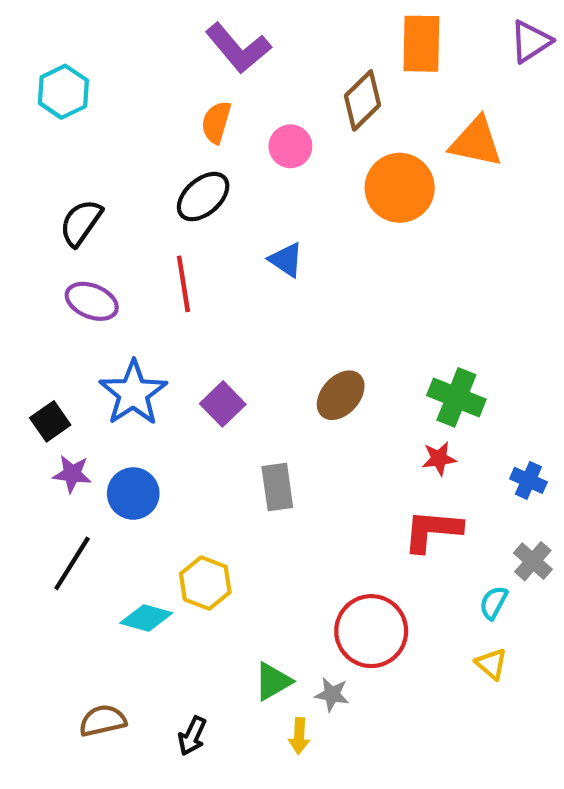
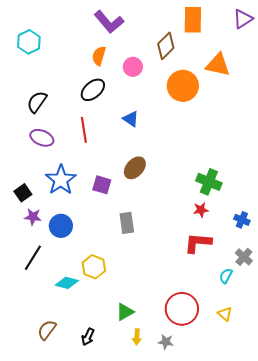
brown ellipse: (341, 395) -> (135, 168), moved
purple square: (223, 404) -> (102, 185), turned -30
red circle: (371, 631) -> (182, 309), moved
yellow triangle: (491, 664) -> (225, 314), moved
gray star: (332, 694) -> (166, 342), moved
brown semicircle: (103, 721) -> (47, 330), turned -40

